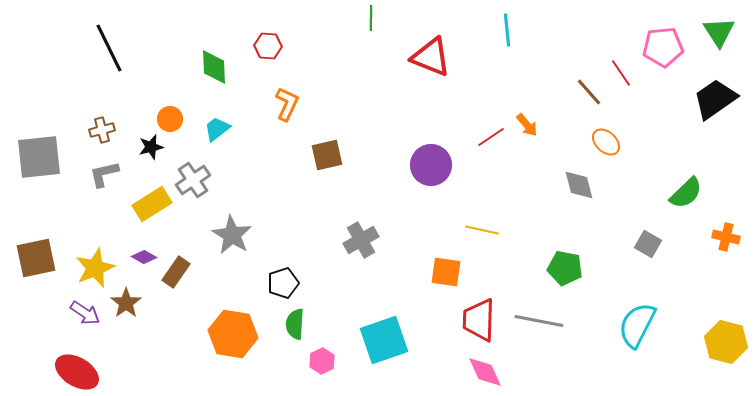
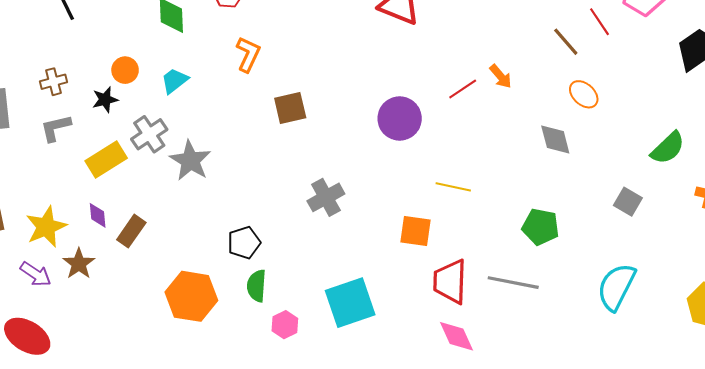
gray star: (232, 235) -> (190, 161), moved
purple diamond: (144, 257) -> (98, 215), turned 55

